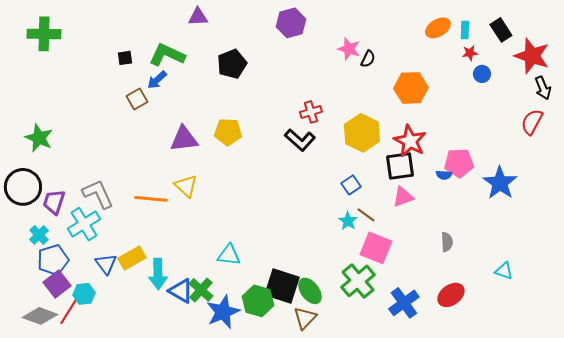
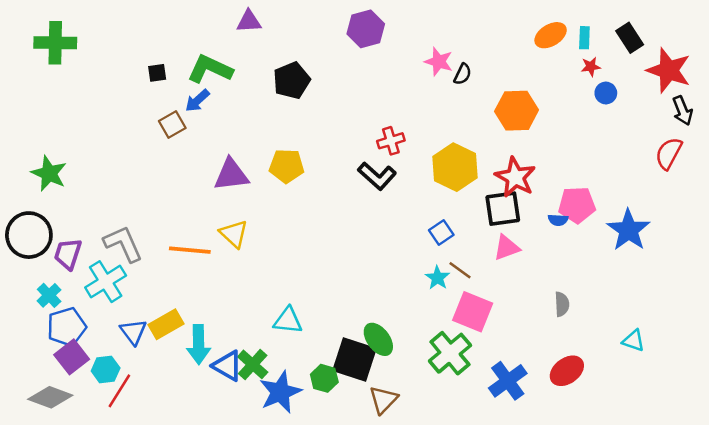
green ellipse: (310, 291) -> (378, 339), moved
green hexagon: (258, 301) -> (324, 378), size x0.7
red line: (69, 311) -> (119, 391), moved

